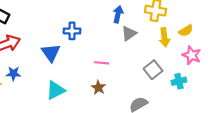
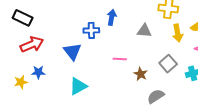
blue arrow: (118, 14) -> (112, 17), moved
gray triangle: (129, 33) -> (144, 31), turned 42
brown star: (98, 88) -> (141, 74), moved

